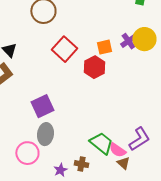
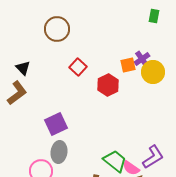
yellow circle: (144, 39) -> (153, 72), moved
orange square: (104, 47) -> (128, 65), moved
red square: (64, 49) -> (78, 67), size x0.7

